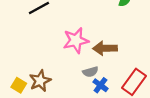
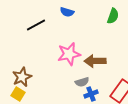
brown star: (40, 81) -> (22, 77), moved
blue cross: (100, 85) -> (91, 94), turned 32

